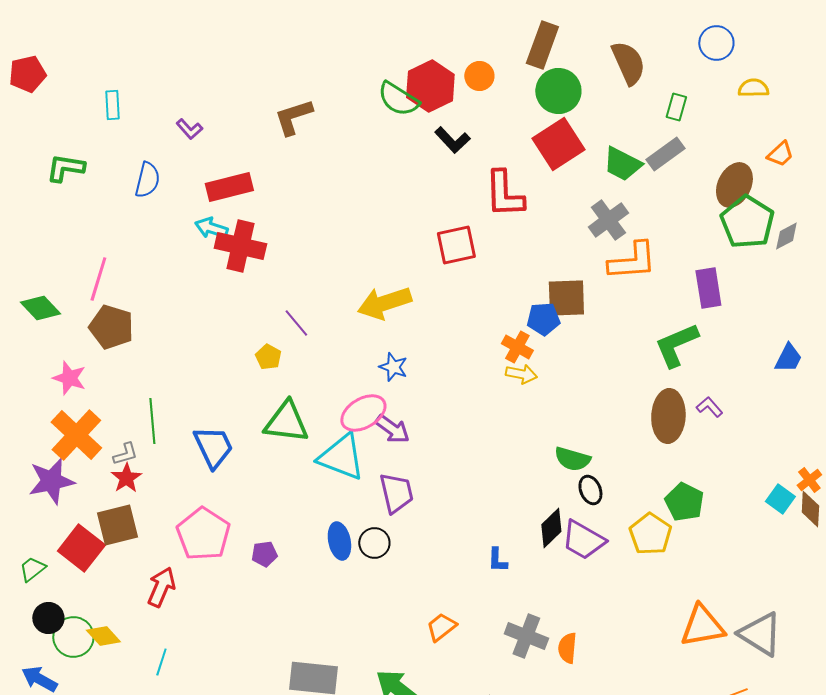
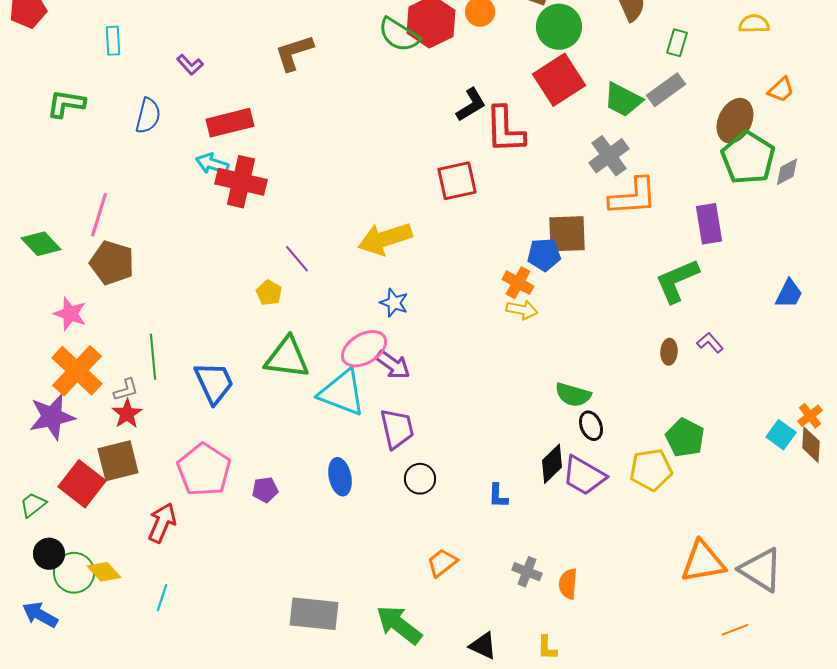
black L-shape: (452, 140) -> (471, 105), moved, turned -78
brown ellipse: (668, 416) -> (669, 352), size x0.5
yellow pentagon: (650, 534) -> (651, 470), turned 30
black circle: (374, 543) -> (420, 479), moved
gray cross: (526, 636) -> (527, 572), size x0.7

